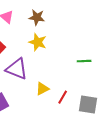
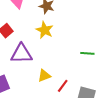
purple triangle: (17, 69) -> (21, 54), turned -30

